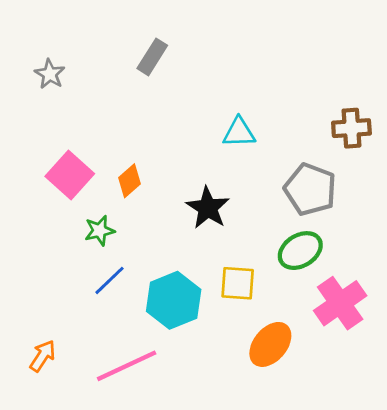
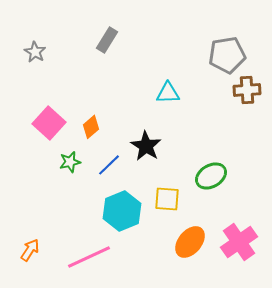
gray pentagon: (310, 189) -> (227, 55), moved, turned -30
blue line: (110, 280) -> (109, 165), moved
pink cross: (340, 303) -> (239, 242), moved

